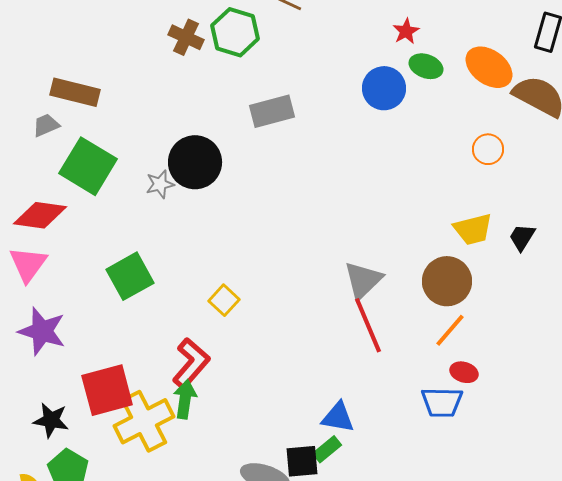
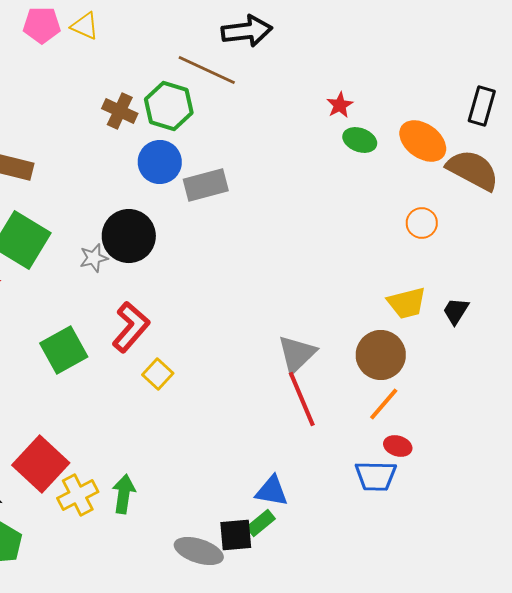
blue circle: (384, 88) -> (160, 162), moved
red L-shape: (191, 363) -> (131, 327), moved
red square: (107, 390) -> (41, 464), turned -32
green arrow: (185, 399) -> (124, 494), moved
yellow cross: (144, 421) -> (78, 495), size x0.7

